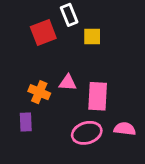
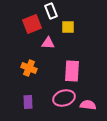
pink triangle: (68, 83) -> (48, 43), moved
purple rectangle: (26, 122) -> (28, 102), moved
pink semicircle: (125, 129) -> (88, 105), moved

